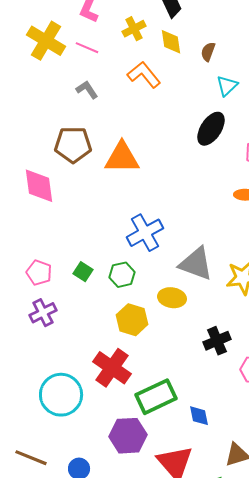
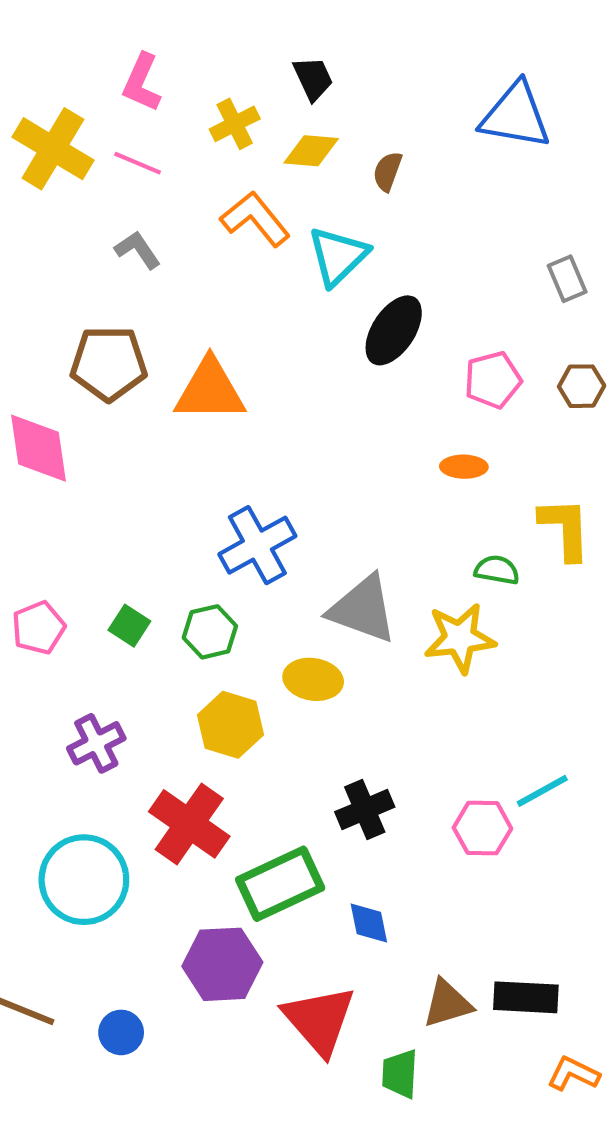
yellow diamond: (171, 42) -> (311, 151), turned -76
cyan triangle: (227, 86) -> (338, 256), moved, size x1.4
pink pentagon: (39, 273) -> (38, 628), turned 30
purple cross: (43, 313) -> (96, 743), moved
black cross: (217, 341) -> (365, 809), moved

